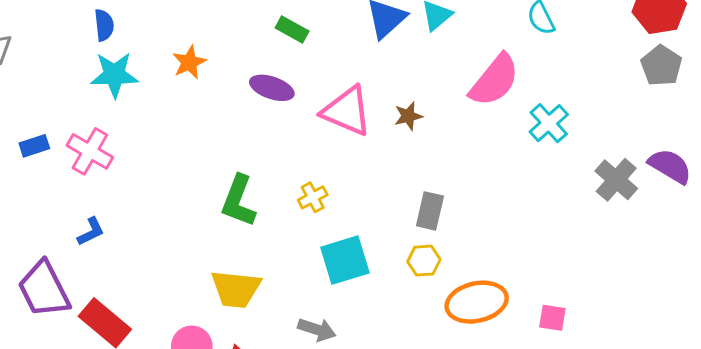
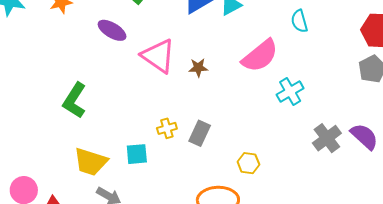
yellow cross: (313, 197) -> (167, 128), moved
cyan square: (345, 260) -> (137, 154), size x0.7
yellow hexagon: (424, 261) -> (248, 163), moved
yellow trapezoid: (236, 289) -> (91, 162), moved

